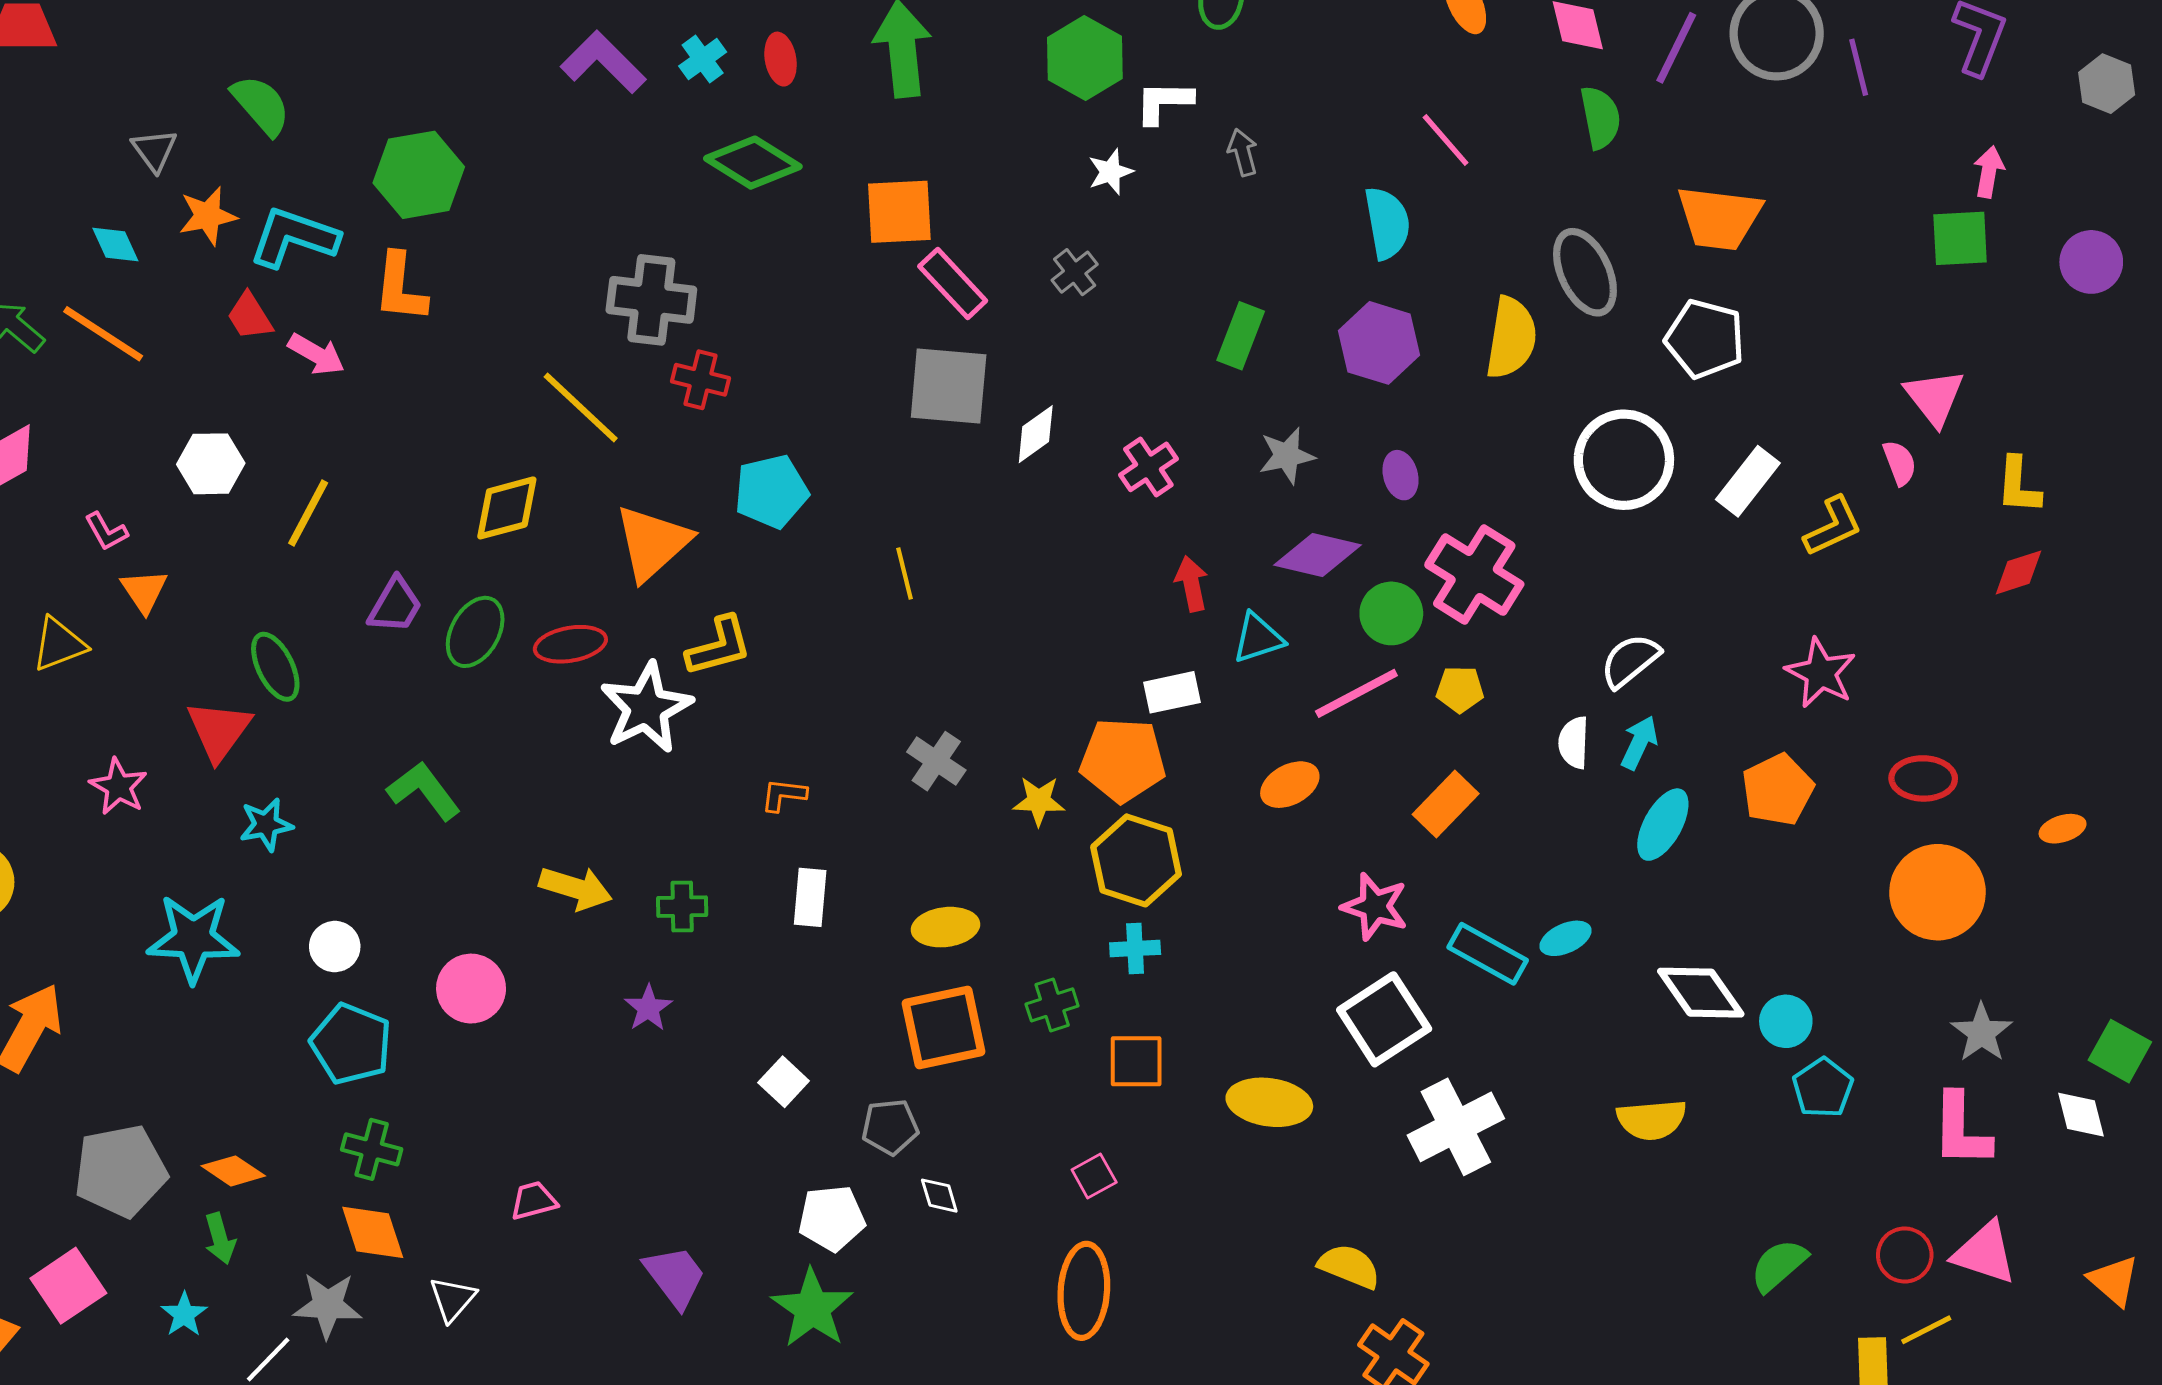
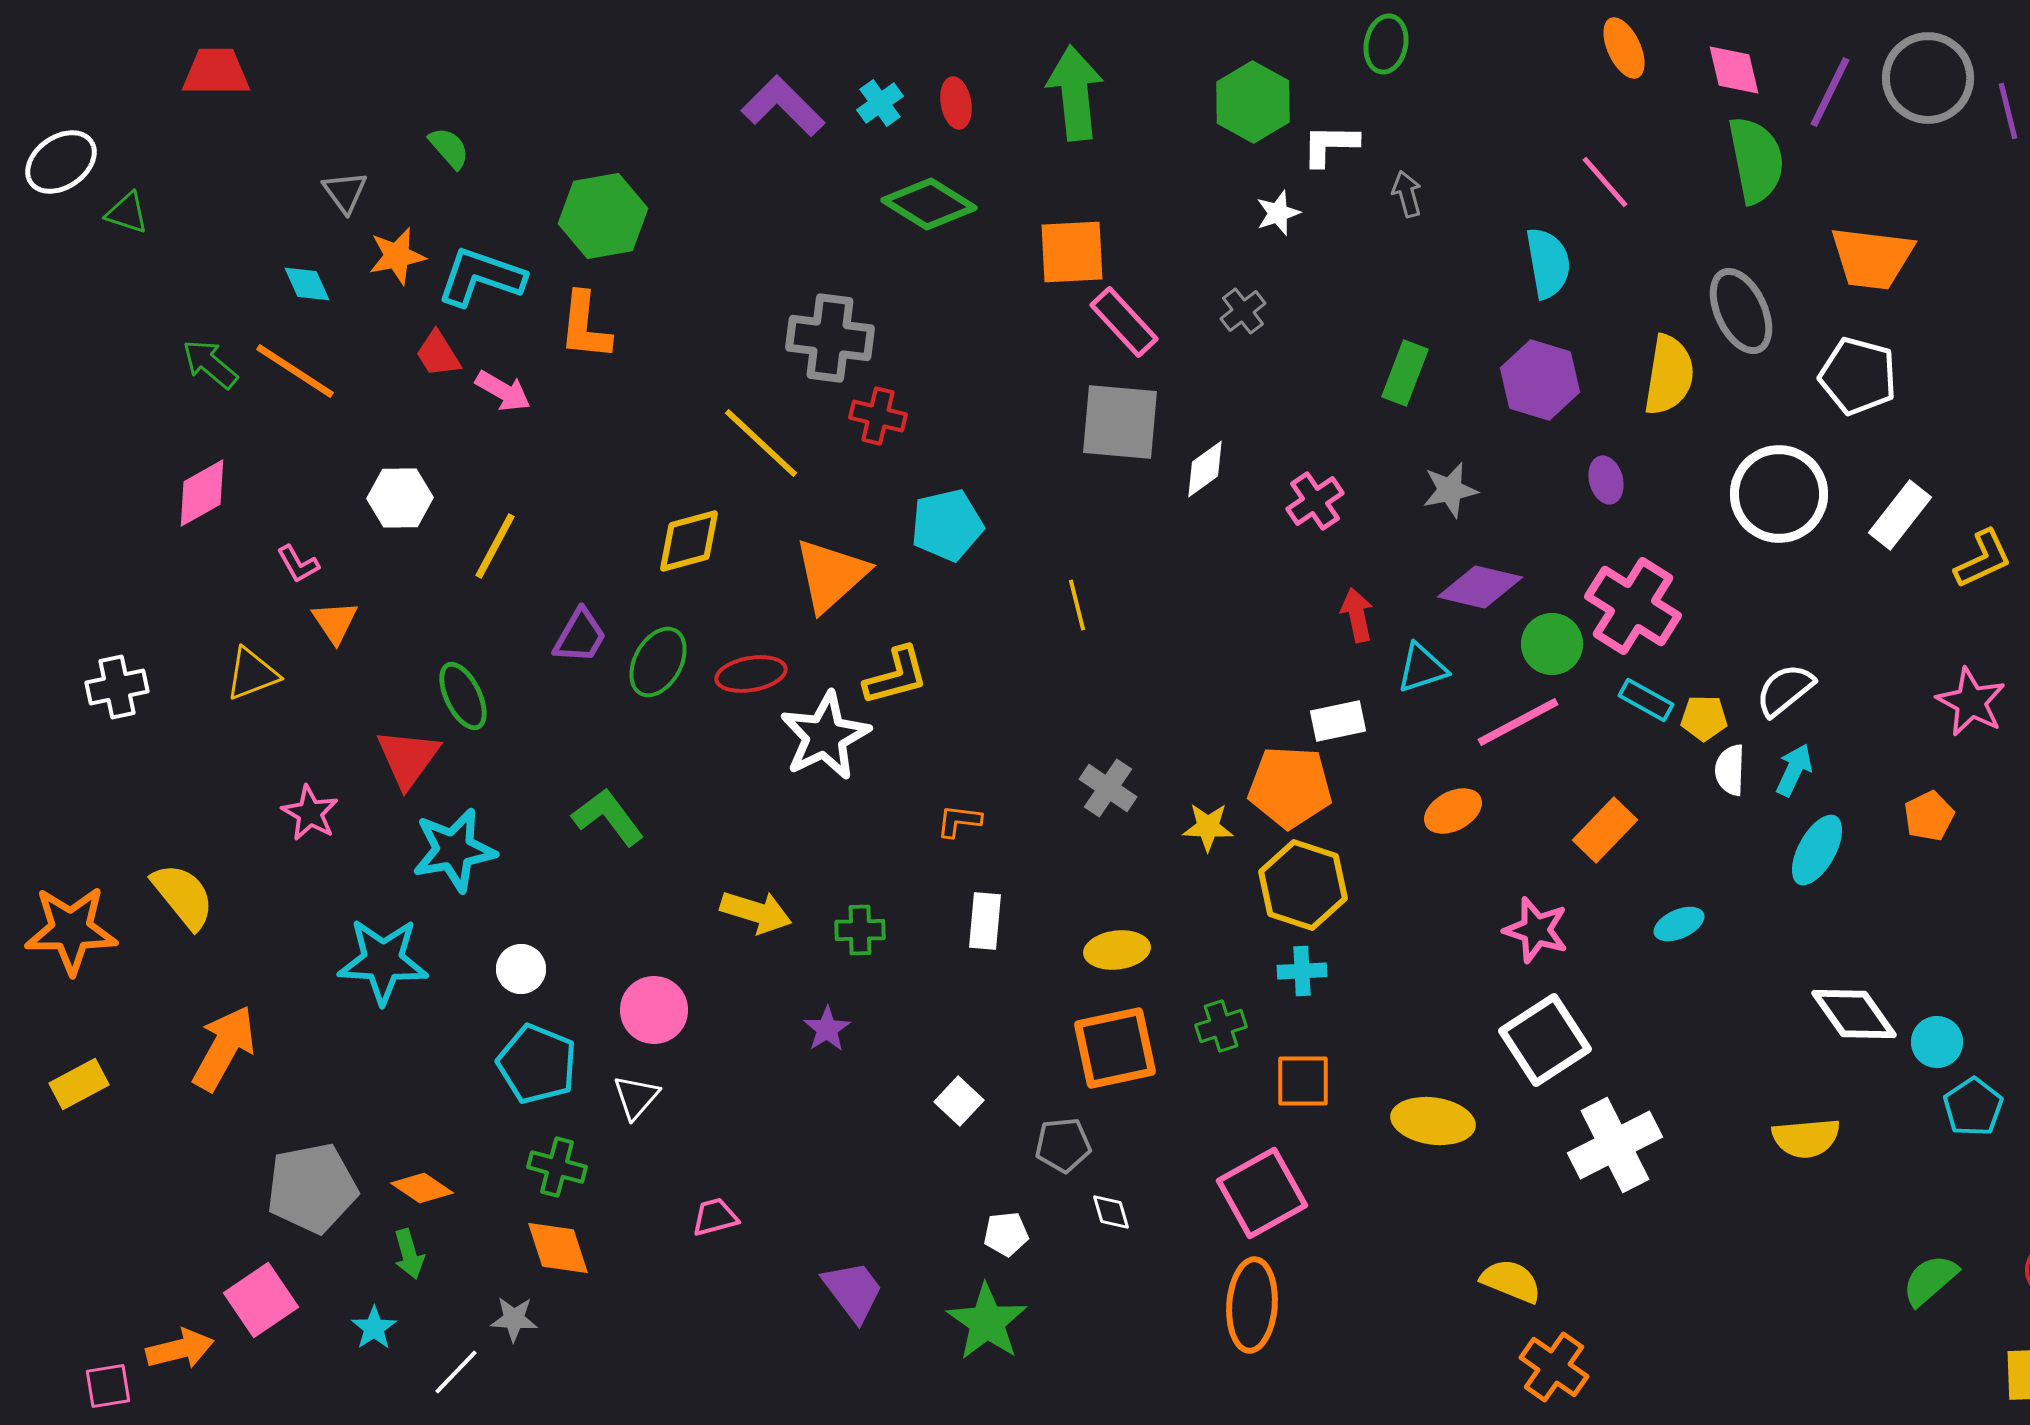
green semicircle: (261, 105) -> (449, 148), size x0.7
green semicircle: (1600, 117) -> (1756, 160), size x1.4
purple ellipse: (1401, 475) -> (1606, 480), moved
yellow pentagon: (1460, 689) -> (1704, 718), moved
orange pentagon: (1778, 790) -> (1929, 816), size x0.7
cyan star: (266, 825) -> (454, 850), size x1.6
cyan ellipse: (1566, 938) -> (1679, 924), moved
cyan rectangle: (1488, 954) -> (1646, 700), moved, size x0.7
pink square: (1094, 1176) -> (1262, 1193), size x2.0
white pentagon: (832, 1218) -> (1006, 1234), size x0.7
white triangle: (453, 1299) -> (636, 1097), moved
gray star: (328, 1305) -> (514, 1319), size x0.7

